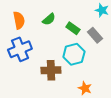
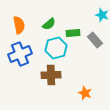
green rectangle: (73, 28) -> (73, 33), turned -40
cyan hexagon: (74, 54) -> (56, 48), moved

